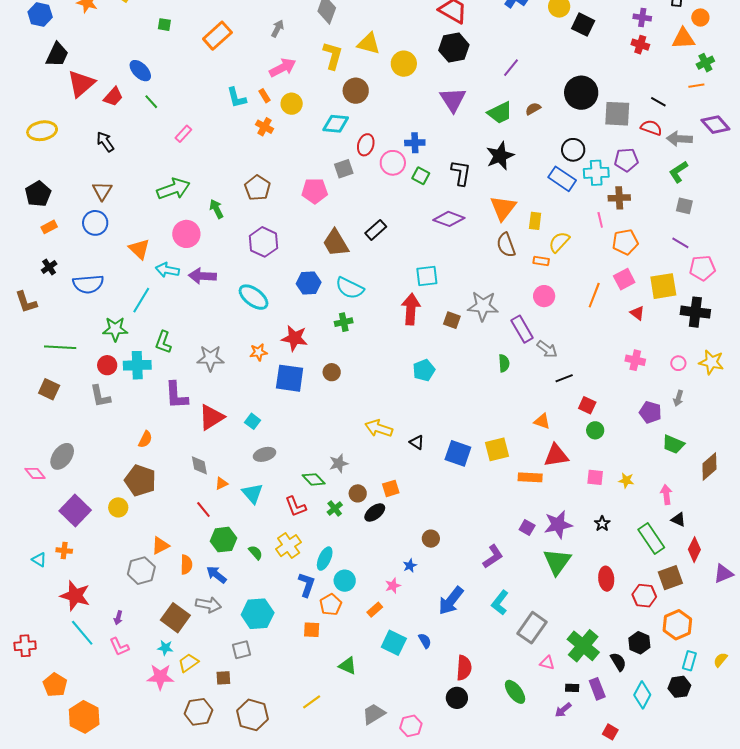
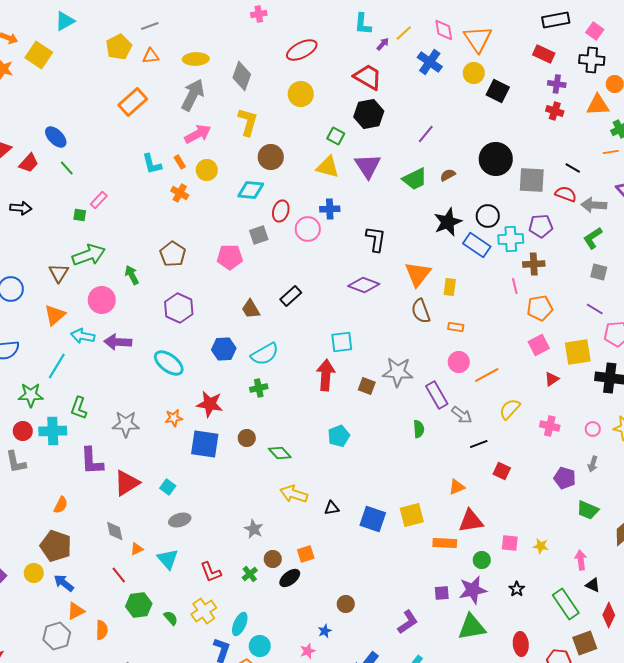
green square: (164, 25) -> (80, 215), moved
gray arrow: (278, 29) -> (193, 95), size x1.8
yellow triangle: (369, 44) -> (328, 167), moved
yellow circle: (404, 64) -> (301, 94), moved
black arrow: (105, 142) -> (21, 208), turned 130
black star: (500, 156) -> (448, 222), moved
green square: (421, 176) -> (336, 136), moved
brown triangle: (102, 191) -> (59, 273), moved
yellow semicircle: (559, 242) -> (510, 409), moved
brown trapezoid: (336, 243) -> (251, 309), size x0.7
orange triangle: (139, 249) -> (55, 315), turned 35
cyan semicircle: (350, 288) -> (265, 354), turned -56
orange line: (594, 295) -> (487, 375), moved, turned 40
red triangle: (637, 313) -> (552, 379), turned 49
orange triangle: (542, 421) -> (457, 487), turned -42
green circle: (595, 430) -> (482, 560), moved
black triangle: (417, 442) -> (332, 508), turned -42
gray star: (339, 463) -> (254, 529), turned -30
green diamond: (314, 479) -> (280, 453), moved
purple square: (527, 528) -> (442, 593), turned -35
green triangle: (557, 562) -> (472, 627), turned 44
blue arrow: (216, 575) -> (64, 583), moved

